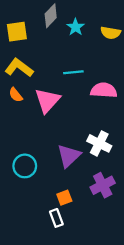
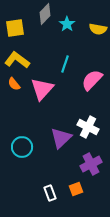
cyan line: (73, 72) -> (65, 64), turned -66
pink semicircle: (104, 90) -> (92, 80), turned -50
orange square: (64, 198) -> (76, 189), moved

